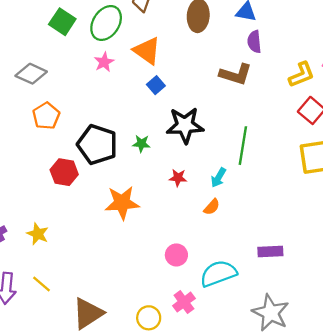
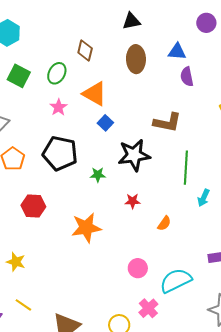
green ellipse: (106, 23) -> (57, 73), size x0.7
brown L-shape: (236, 74) -> (167, 122), moved
black pentagon: (97, 145) -> (60, 153), moved
cyan arrow: (218, 178) -> (204, 198), moved

